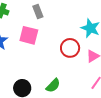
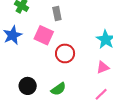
red circle: (70, 48) -> (65, 53), moved

